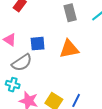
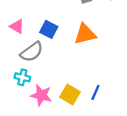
blue square: (38, 44) -> (49, 29), turned 35

